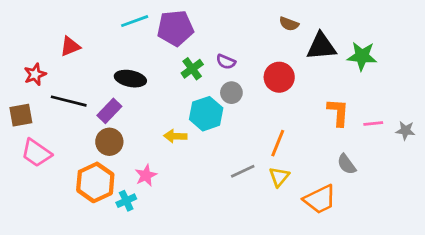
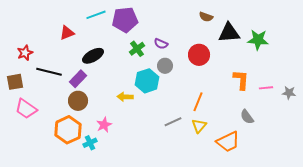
red triangle: (70, 46) -> (67, 33), moved
black ellipse: (130, 79) -> (93, 56), turned -40

